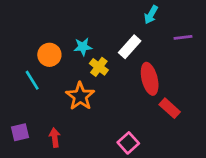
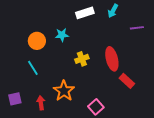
white rectangle: (130, 47) -> (85, 13), moved, turned 30
yellow cross: (99, 67) -> (82, 59), moved, turned 32
cyan line: (32, 80) -> (33, 68), moved
orange star: (80, 96) -> (64, 91), moved

